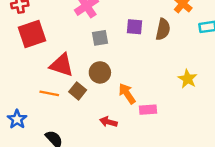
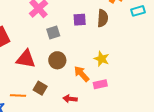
yellow star: (188, 79) -> (102, 59), moved
brown square: (78, 91) -> (40, 88), moved
orange line: (49, 93) -> (18, 95), moved

